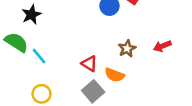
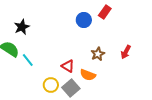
red arrow: (162, 46) -> (126, 52), turned -40
yellow circle: (42, 94) -> (51, 85), moved

